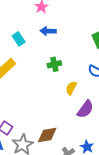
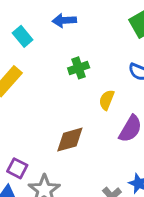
brown diamond: (47, 135) -> (70, 140), moved

